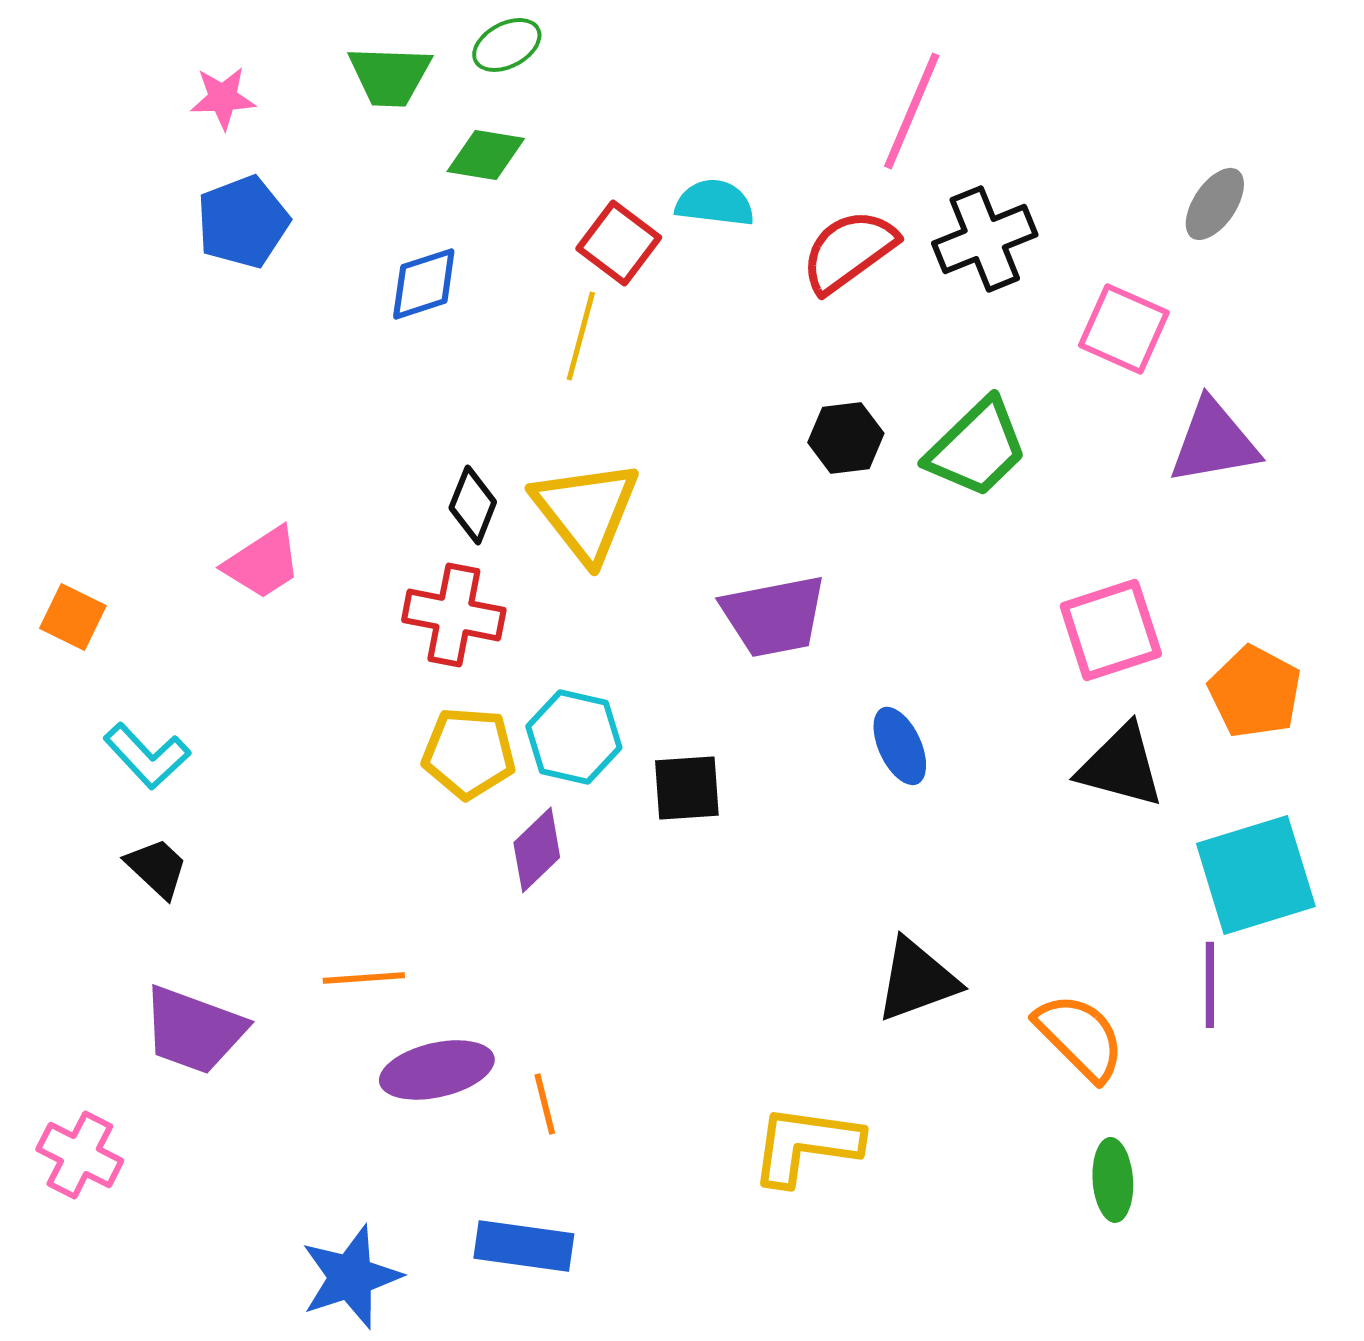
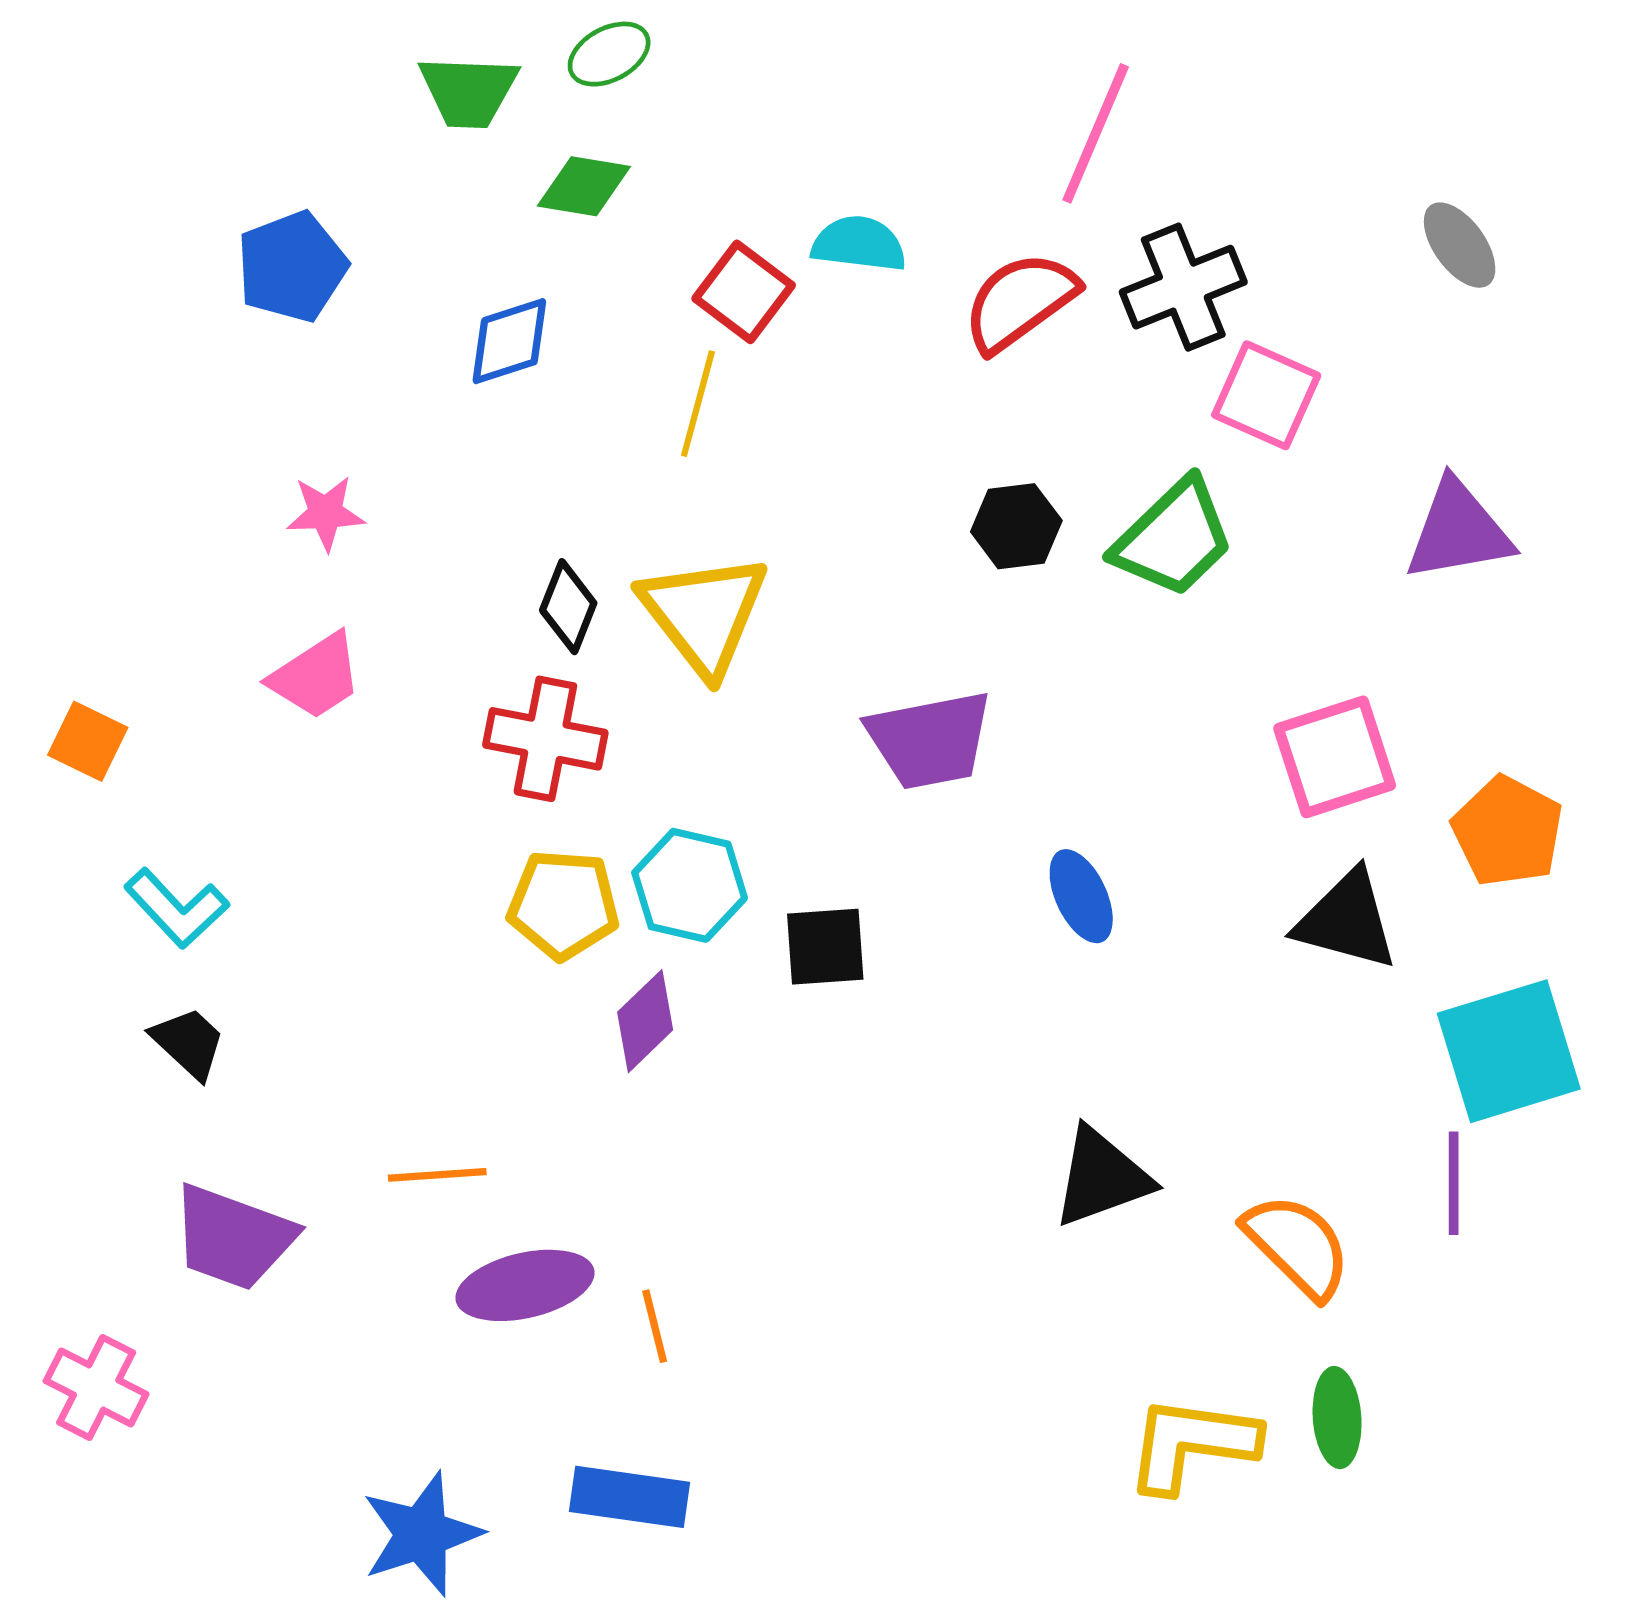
pink star: (223, 98) -> (326, 513), moved
gray ellipse: (1215, 204) -> (1460, 245), turned -70
pink square: (1124, 329) -> (1266, 395), moved
yellow L-shape: (806, 1145) -> (1192, 1444), moved

